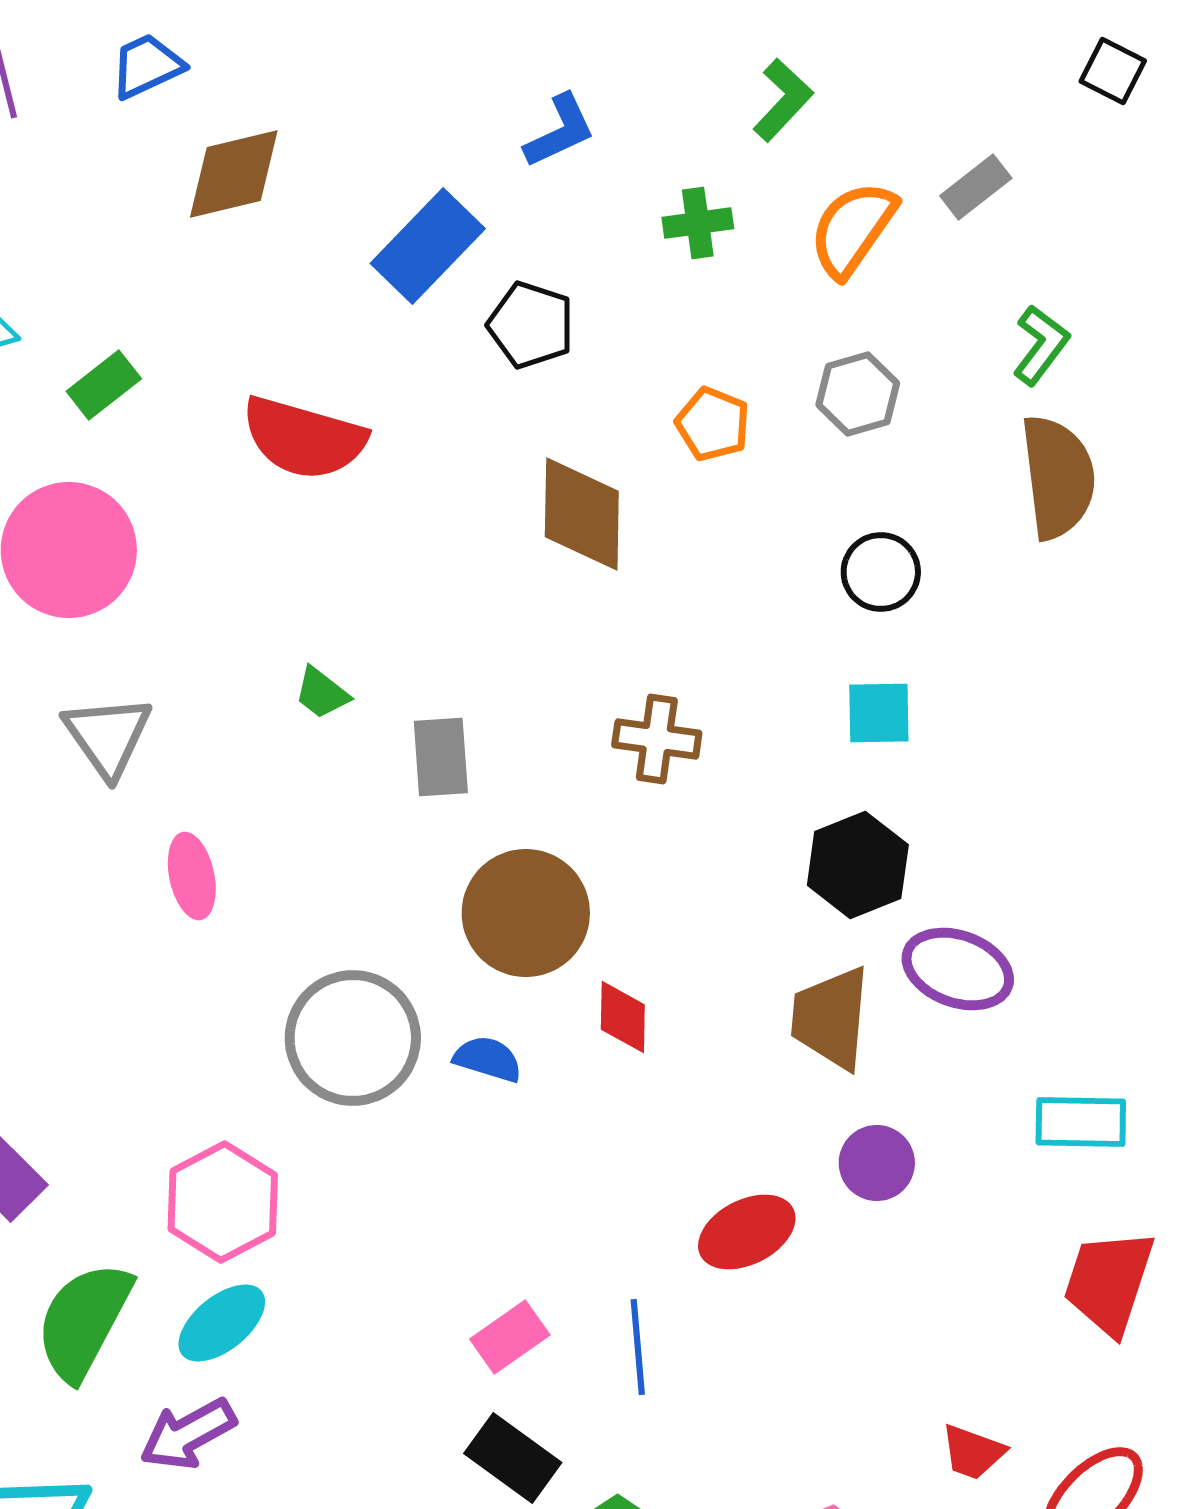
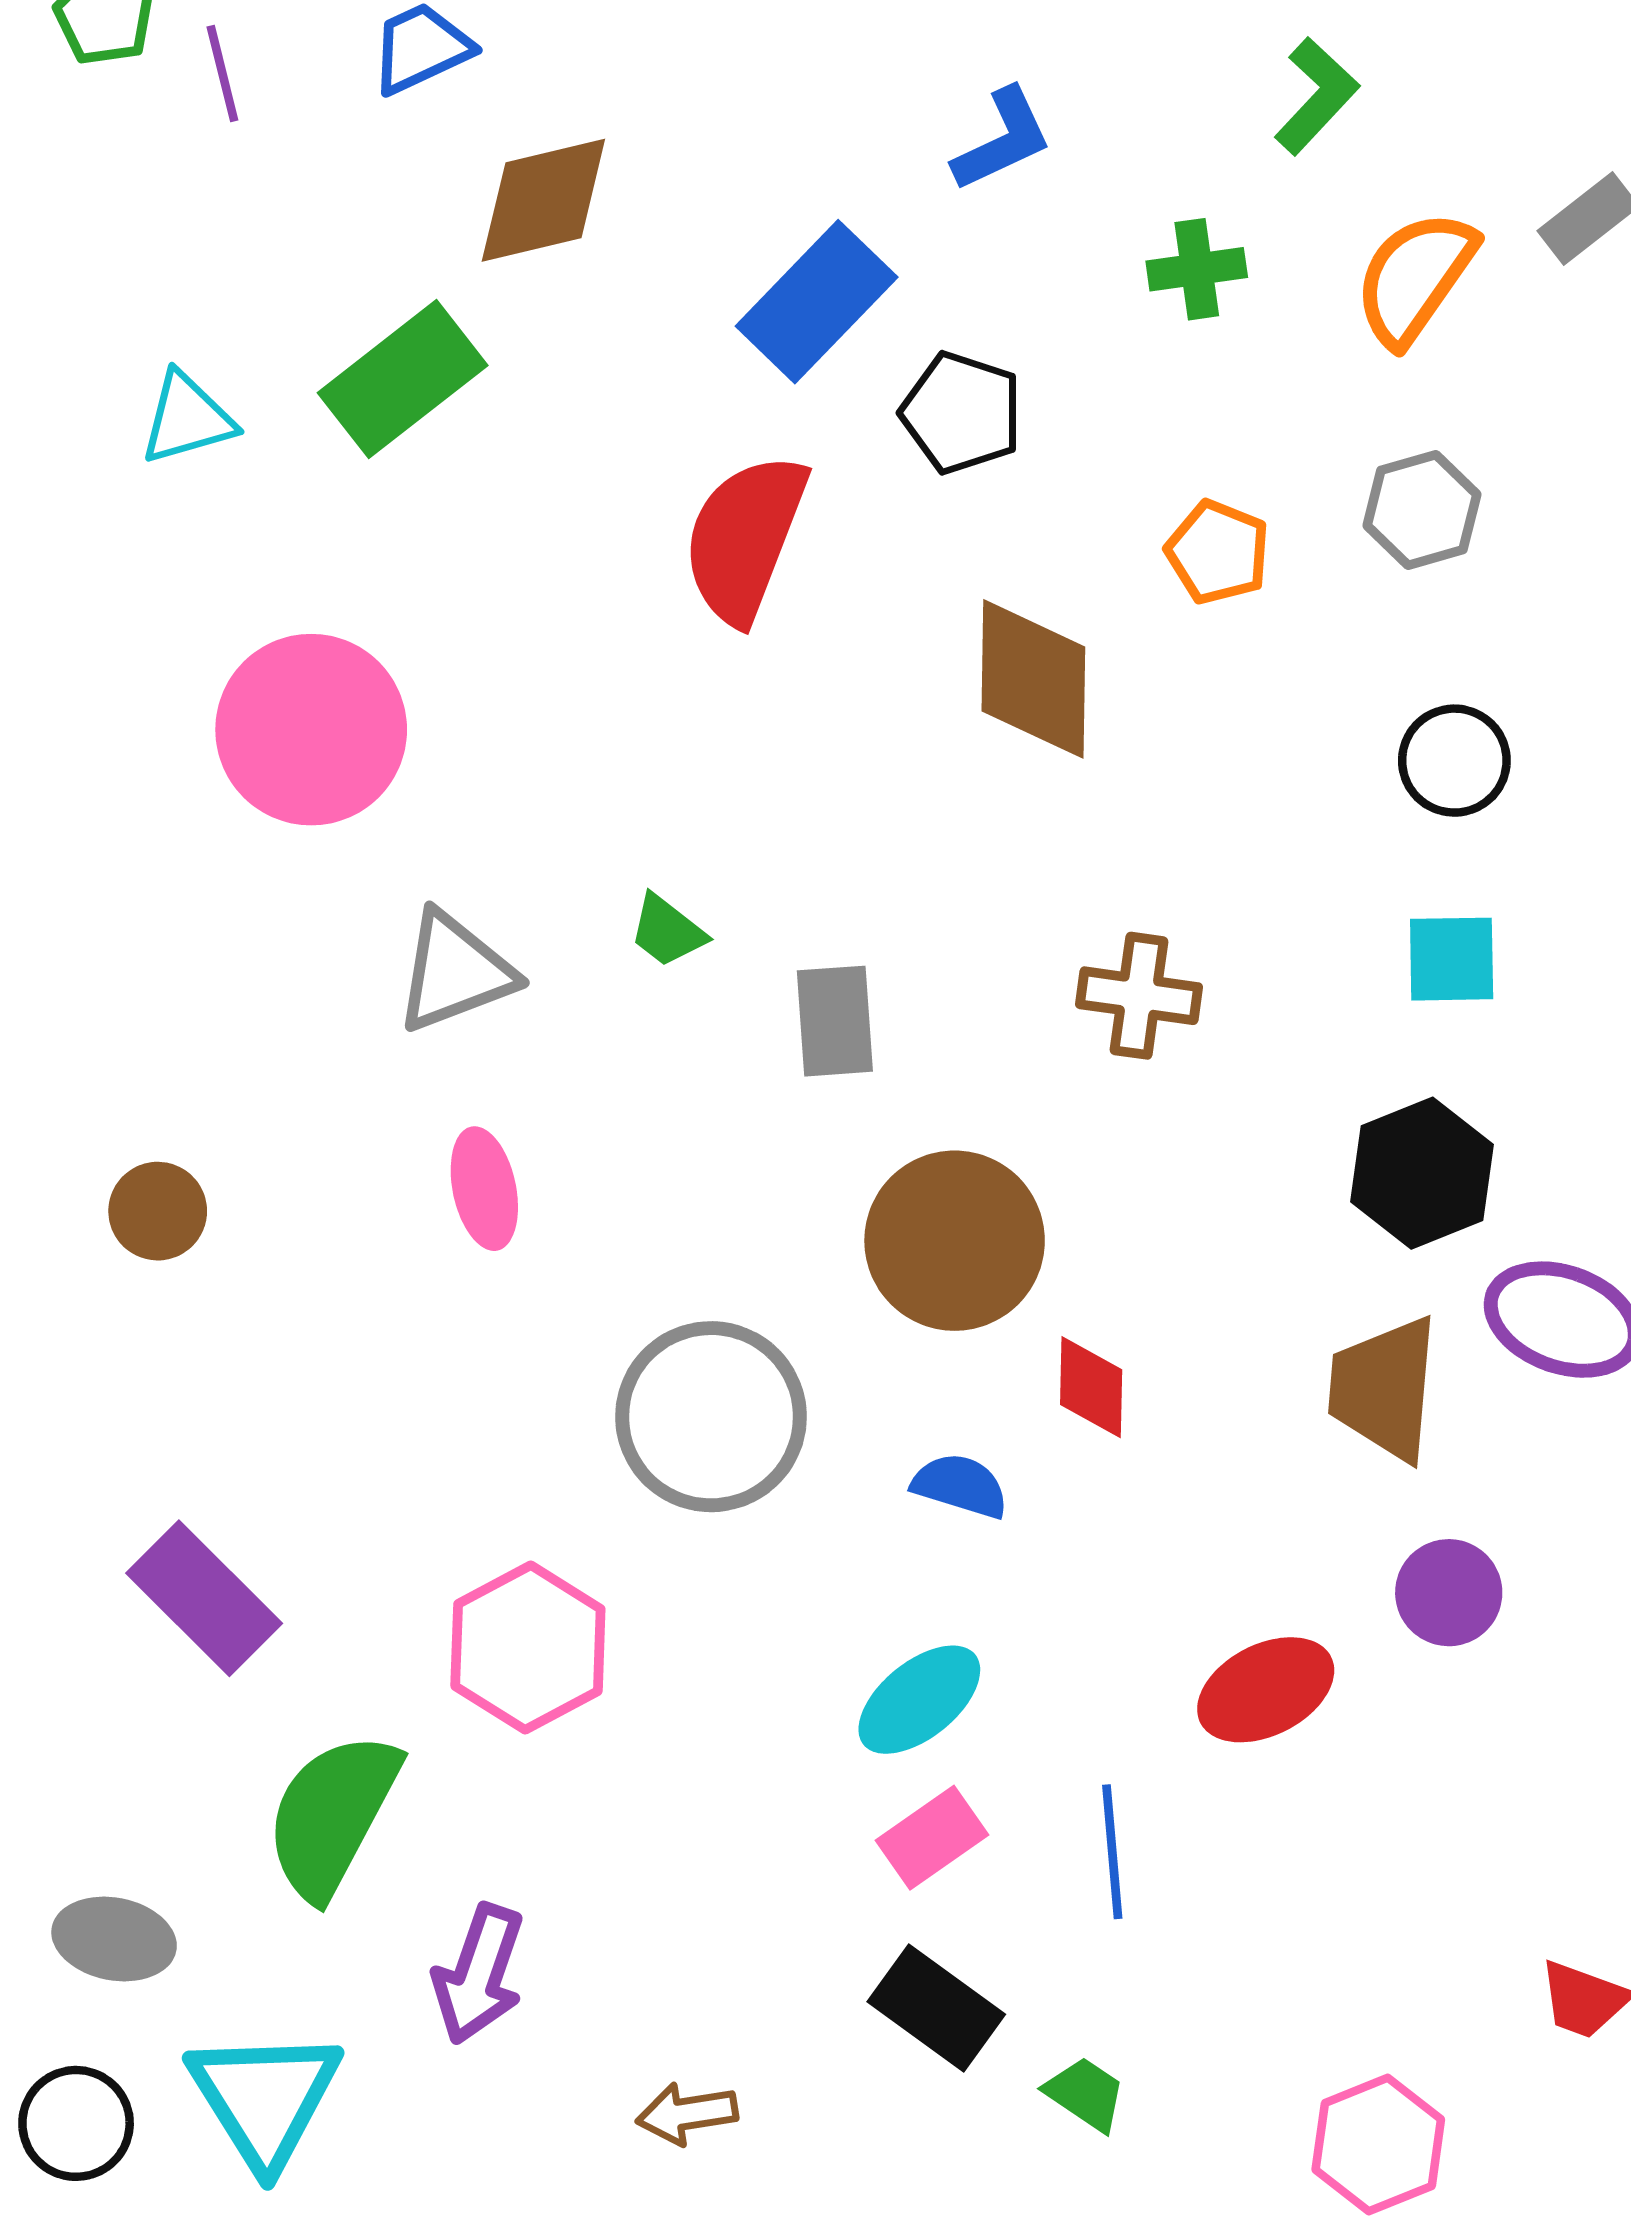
green rectangle: (104, 385) -> (403, 379), moved, size x1.6
red semicircle: (304, 438) -> (745, 538), moved, turned 95
gray triangle: (108, 736) -> (455, 972), moved, turned 44
blue semicircle: (488, 1059) -> (960, 1486), moved
cyan ellipse: (222, 1323) -> (919, 1700), moved
purple arrow: (188, 1434) -> (479, 1974), turned -42

